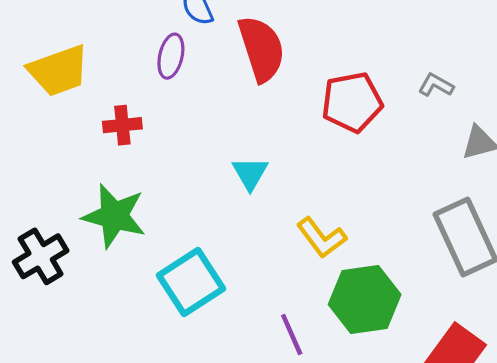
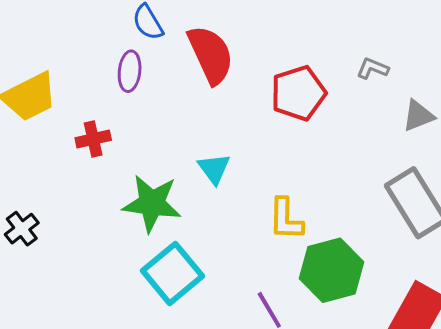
green star: (114, 216) -> (152, 203), moved
yellow L-shape: (322, 238) -> (286, 219), turned 45
black cross: (41, 256) -> (22, 229), moved, size x0.7

